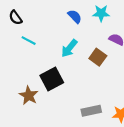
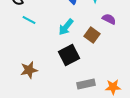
black square: (52, 79) -> (69, 55), moved
brown star: (29, 95) -> (29, 70), turned 30

